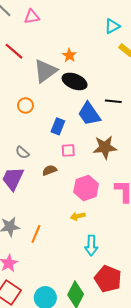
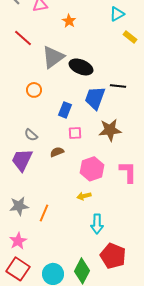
orange star: (69, 55) -> (69, 21), moved
blue trapezoid: (89, 114) -> (95, 98), turned 55

